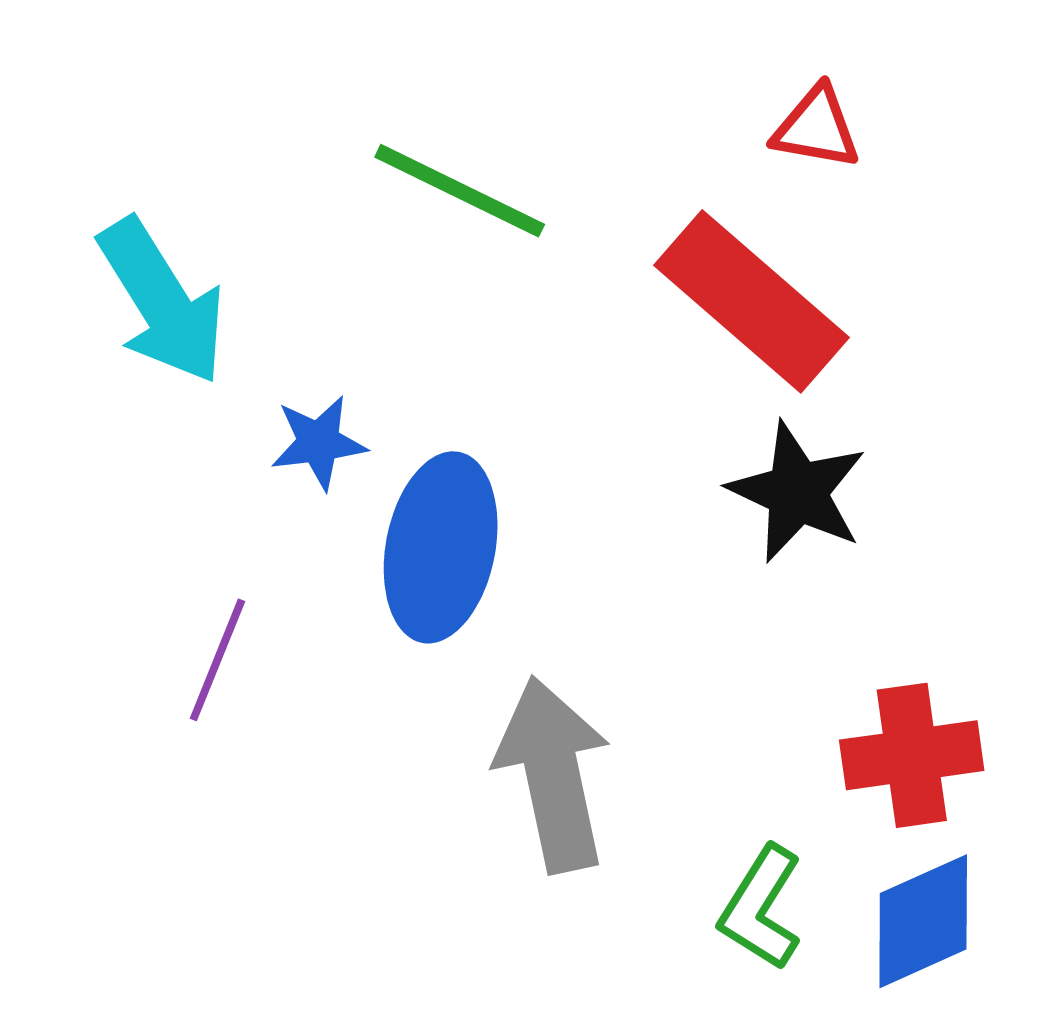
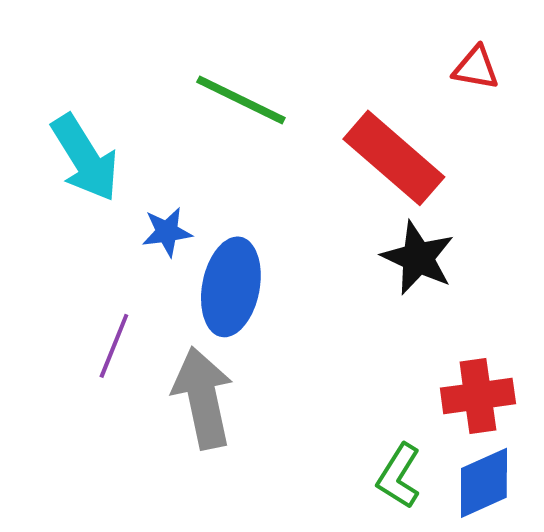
red triangle: (816, 128) -> (476, 68), moved
gray arrow: (553, 774) -> (203, 398), moved

